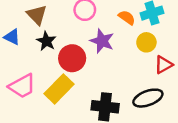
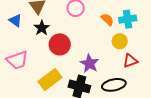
purple star: (102, 41) -> (89, 64), moved
yellow rectangle: (59, 89) -> (50, 79), moved

